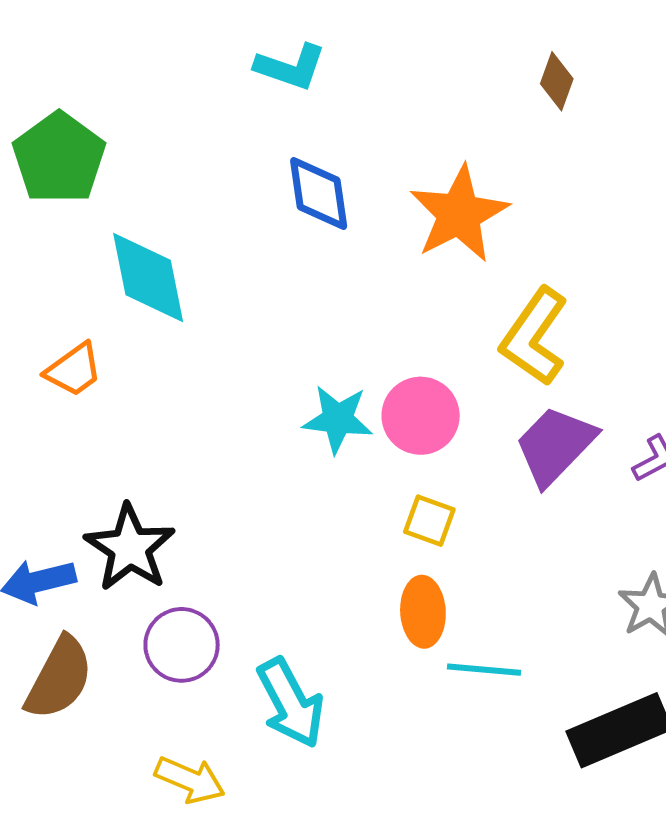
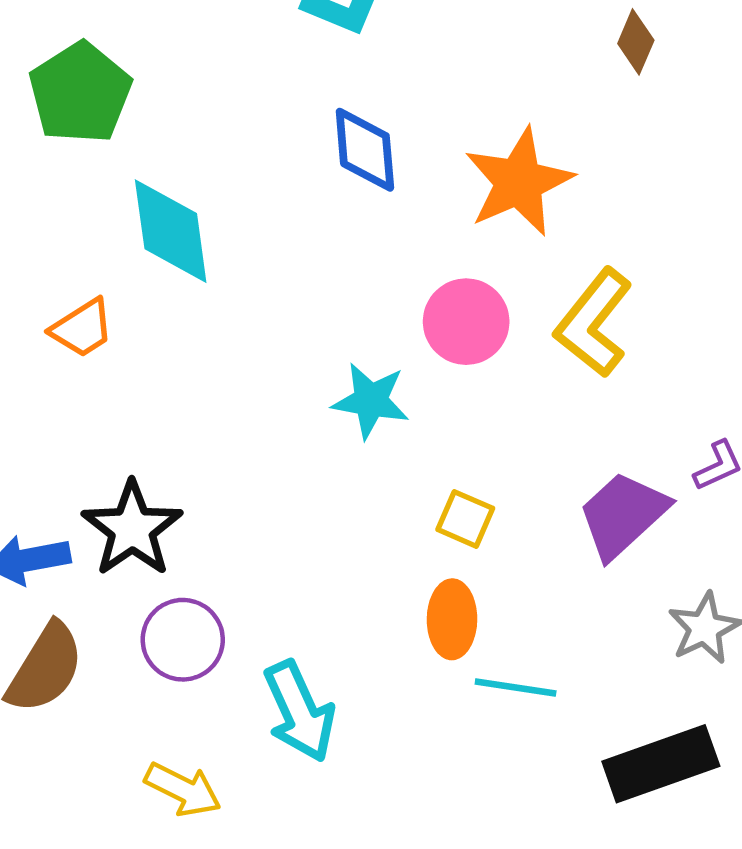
pink circle: (421, 416) -> (466, 322), moved
purple trapezoid: (555, 445) -> (623, 515), moved

